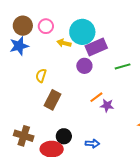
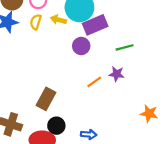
yellow semicircle: (41, 76) -> (36, 22), moved
brown rectangle: (53, 100) -> (46, 99), moved
purple star: (107, 105) -> (117, 74), moved

